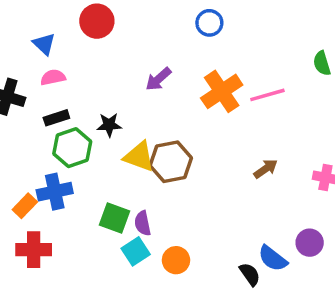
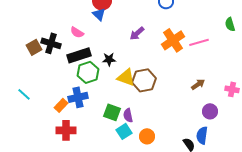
blue triangle: (44, 44) -> (99, 14), moved
pink semicircle: (53, 77) -> (77, 32), turned -136
black rectangle: (56, 118) -> (79, 55), size x1.6
purple circle: (310, 243) -> (210, 111), moved
blue semicircle: (273, 258) -> (202, 135), turned 60

